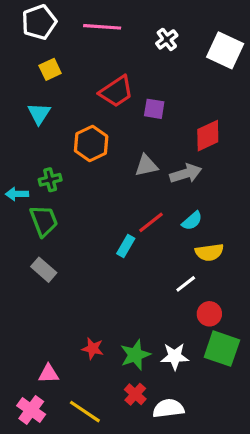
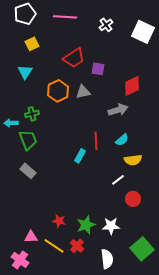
gray triangle: (146, 166) -> (83, 92), moved
red line: (151, 222) -> (96, 141), turned -54
green square: (222, 349) -> (142, 249), moved, turned 30
red cross: (135, 394) -> (77, 246), moved
white semicircle: (168, 408) -> (107, 259), turned 90
yellow line: (85, 412) -> (54, 246), moved

